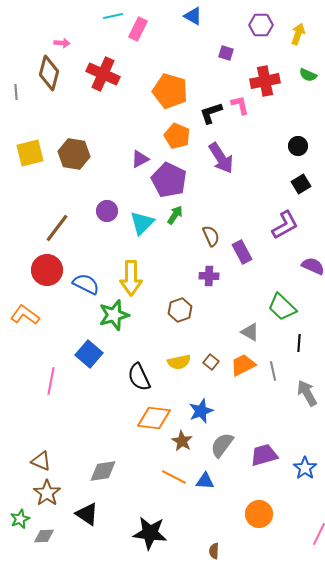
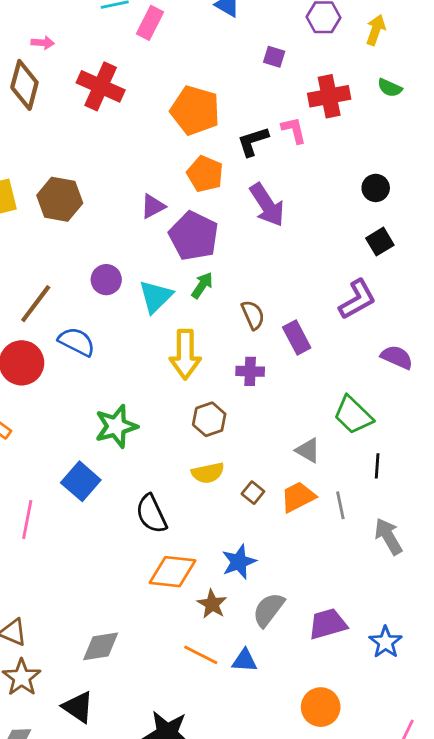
yellow arrow: (131, 278) -> (185, 354), moved
blue semicircle: (86, 284) -> (77, 342), moved
yellow semicircle: (179, 362) -> (208, 473), moved

